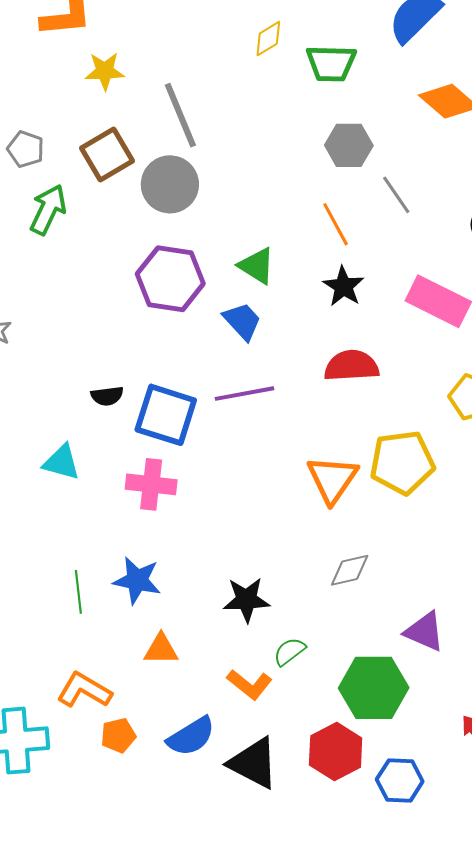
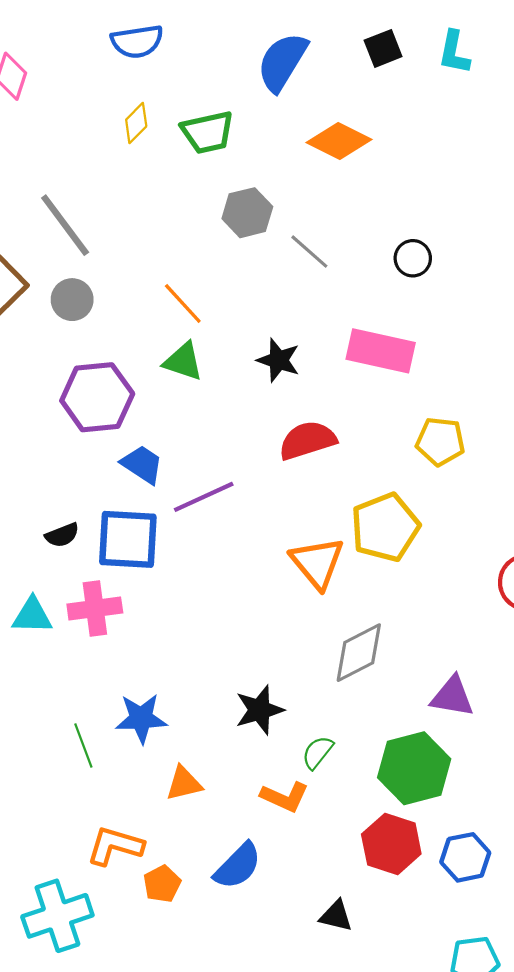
gray circle: (170, 184) -> (72, 300), size x0.7
orange line: (336, 224) -> (183, 304), moved
blue trapezoid: (242, 321) -> (142, 464), moved
pink cross: (151, 484) -> (95, 609), moved
gray diamond: (350, 570) -> (359, 653), size x1.4
black triangle: (254, 763) -> (336, 916), moved, size x0.6

